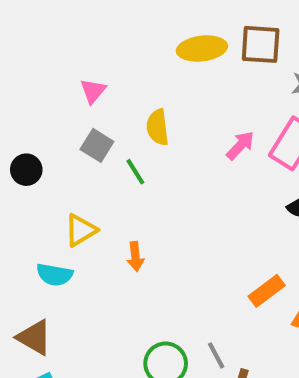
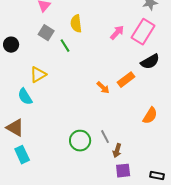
orange arrow: (135, 256) -> (103, 88), moved, turned -40
cyan semicircle: (55, 275) -> (25, 97), turned 48
orange rectangle: (267, 291) -> (126, 80), moved

